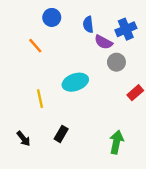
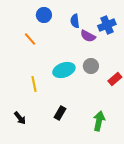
gray circle: (116, 62) -> (91, 66), moved
black rectangle: (61, 134) -> (60, 113), moved

